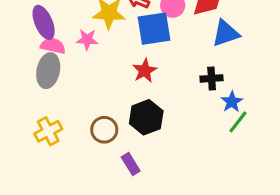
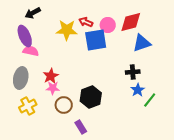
pink star: (87, 40) -> (53, 88), moved
gray ellipse: (48, 71) -> (21, 78), moved
red star: (145, 71) -> (51, 76), moved
blue star: (232, 102) -> (138, 90), moved

